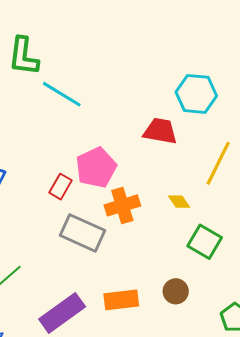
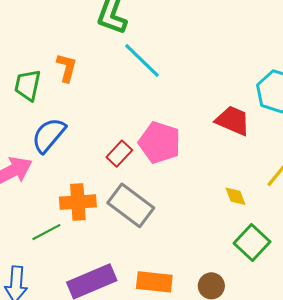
pink pentagon: (96, 168) -> (160, 143), turned 30
orange cross: (122, 205) -> (78, 202), moved

